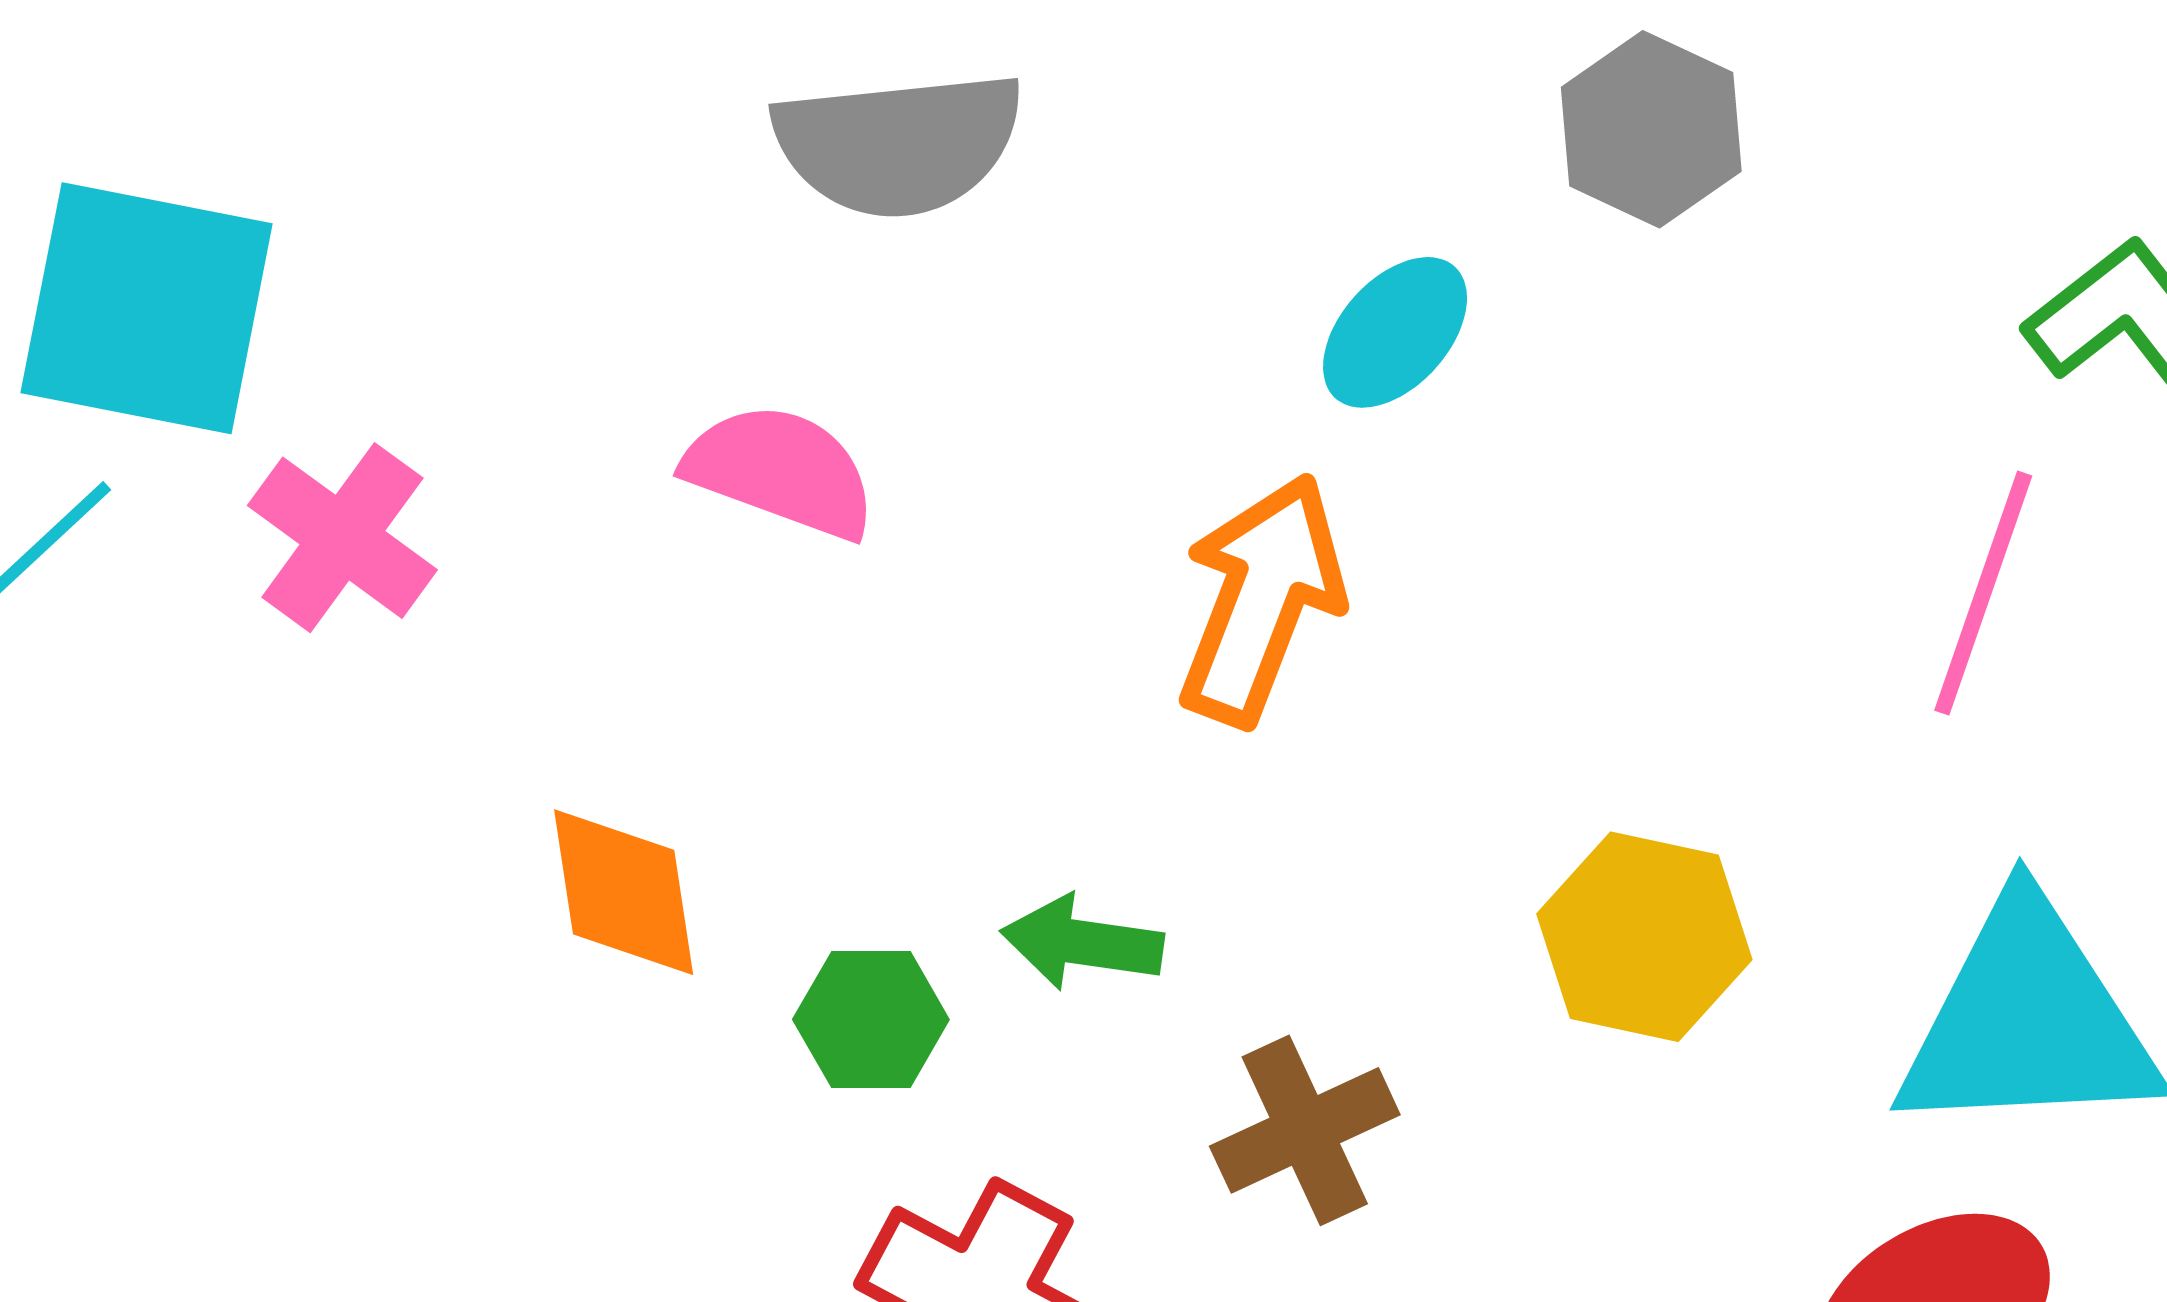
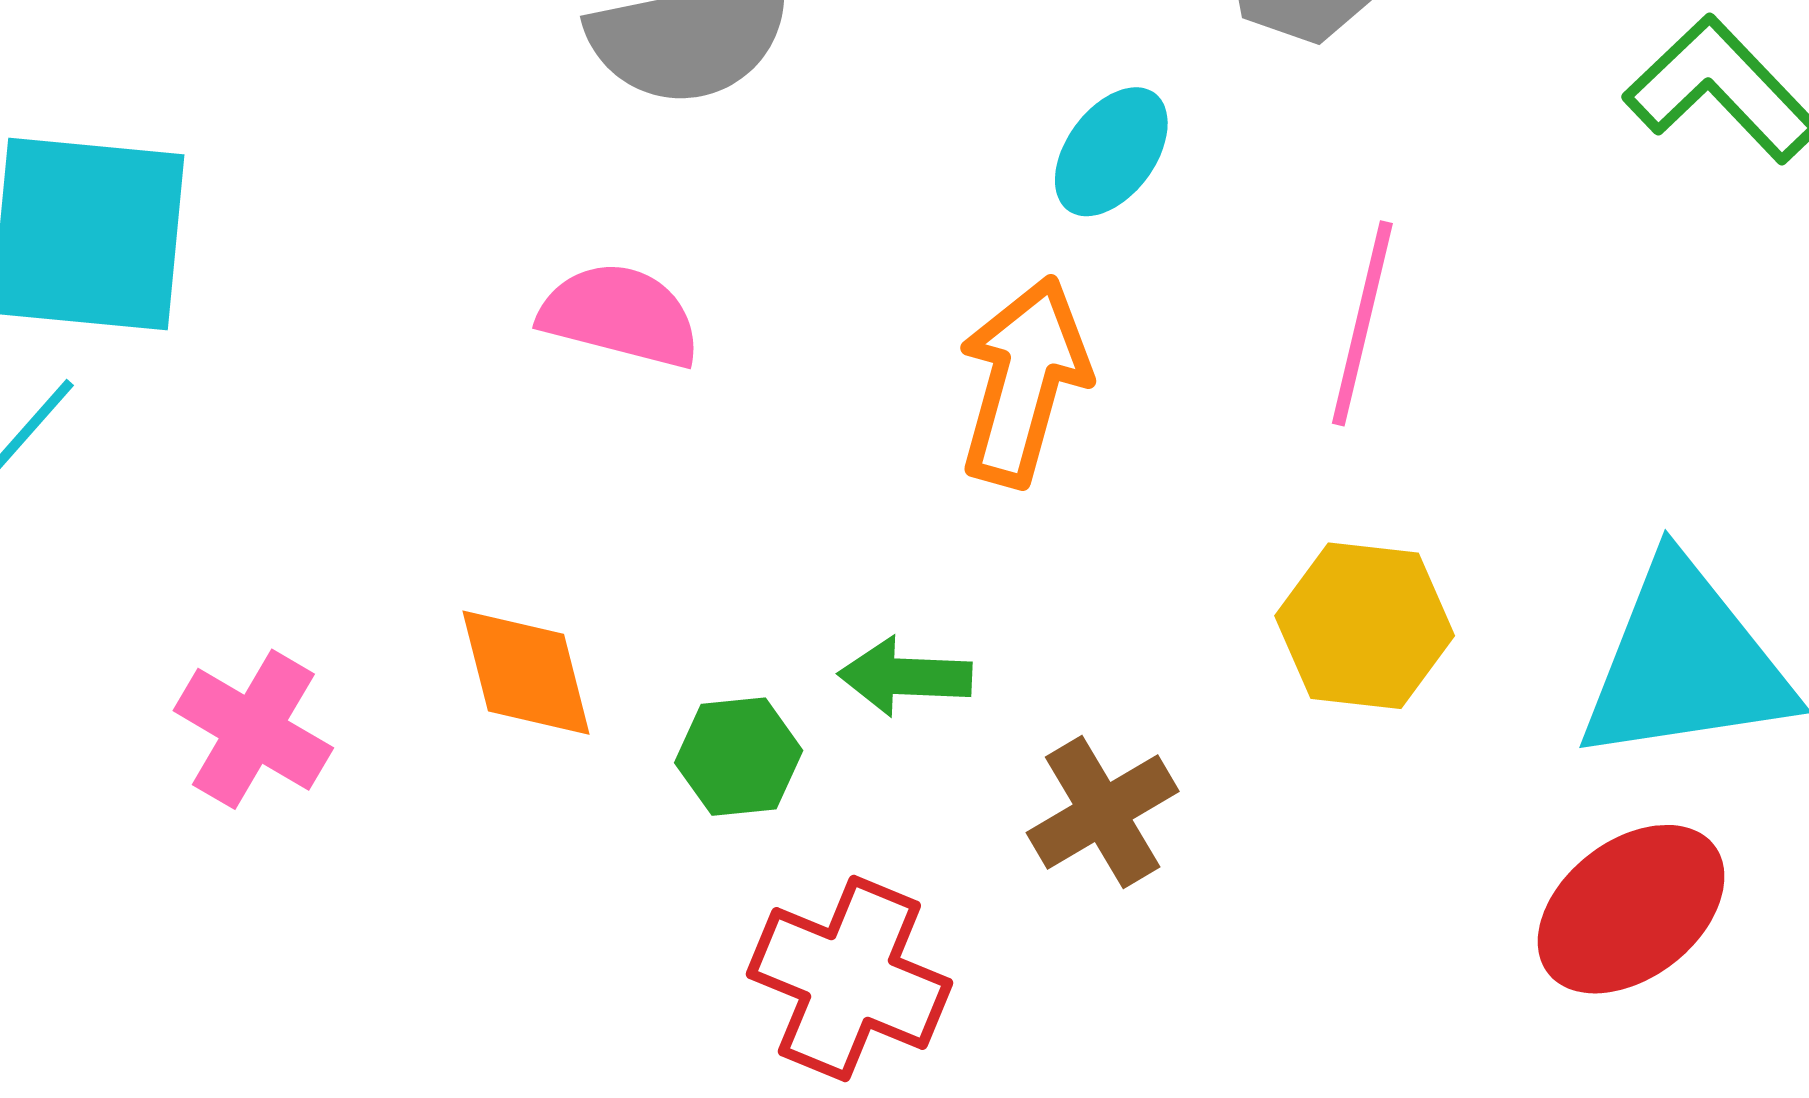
pink cross: (342, 538) -> (253, 729), moved
pink line: (1983, 593) -> (1362, 323), moved

